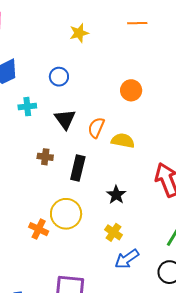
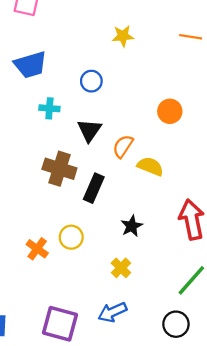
brown cross: (45, 157) -> (59, 169), size x1.8
yellow circle: (66, 214) -> (71, 237), size x0.7
blue arrow: (127, 259) -> (112, 312), moved

